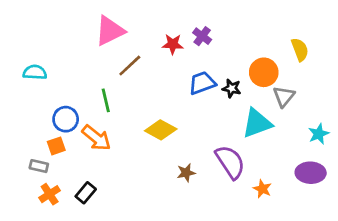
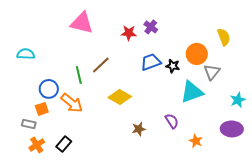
pink triangle: (110, 31) -> (82, 23), turned 40
brown line: (130, 66) -> (101, 65), moved
purple semicircle: (230, 162) -> (172, 121), size x0.6

